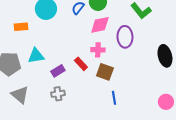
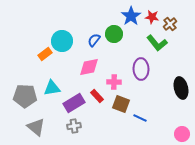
pink diamond: (100, 25) -> (89, 67), moved
orange rectangle: (21, 27) -> (45, 54), moved, turned -32
purple rectangle: (58, 71) -> (74, 103), size x1.5
blue line: (114, 98) -> (140, 118), moved, turned -56

